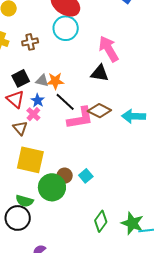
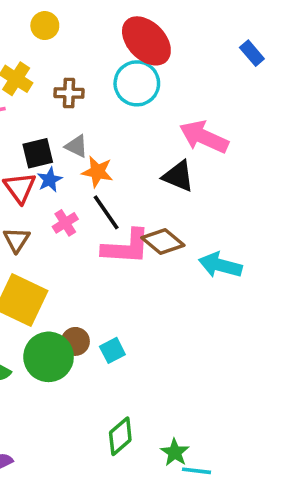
pink arrow: (109, 49) -> (204, 137), turned -48
gray triangle: (42, 81) -> (76, 146), moved
blue star: (38, 100) -> (50, 180), moved
pink cross: (33, 114) -> (65, 223), moved
green star: (132, 223) -> (175, 452), size x0.7

